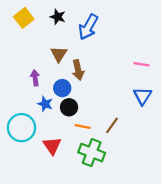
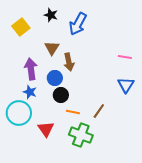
yellow square: (24, 18) -> (21, 27), moved
purple arrow: (35, 78) -> (31, 69), size x1.5
blue star: (45, 104) -> (30, 92), moved

